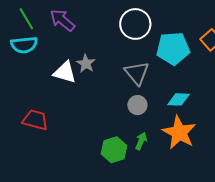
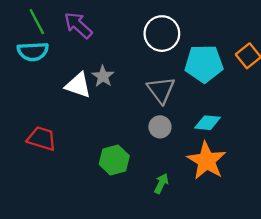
green arrow: (141, 141) -> (161, 183), moved
green hexagon: (114, 150) -> (114, 160), moved

